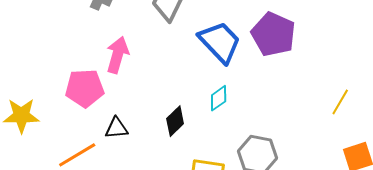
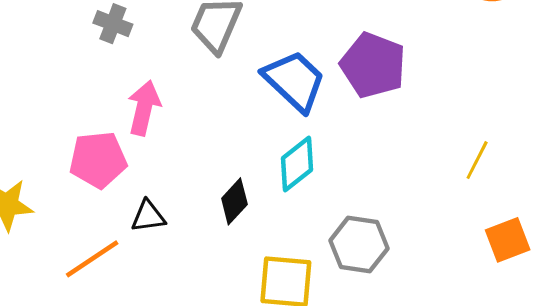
cyan diamond: (219, 98) -> (297, 164), size x1.4

